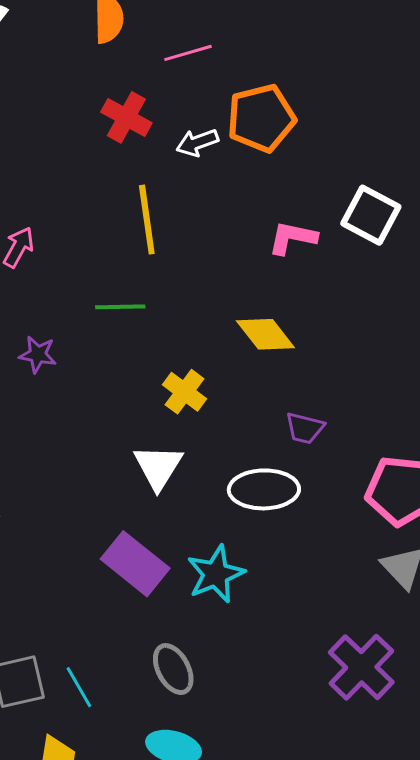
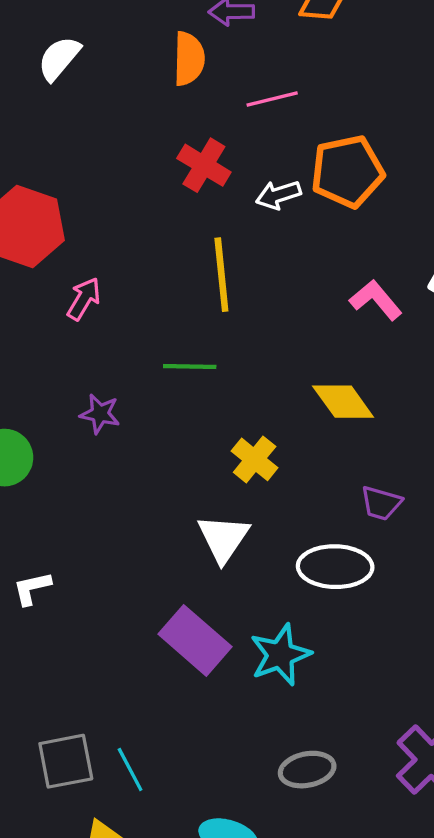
pink L-shape: (293, 238) -> (376, 300), turned 36
gray ellipse: (173, 669) -> (307, 770), moved, turned -75

